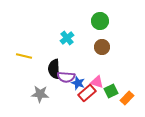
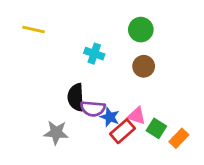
cyan cross: (67, 38) -> (94, 54), turned -32
yellow line: (24, 56) -> (34, 30), moved
green square: (111, 91) -> (156, 128), turned -32

